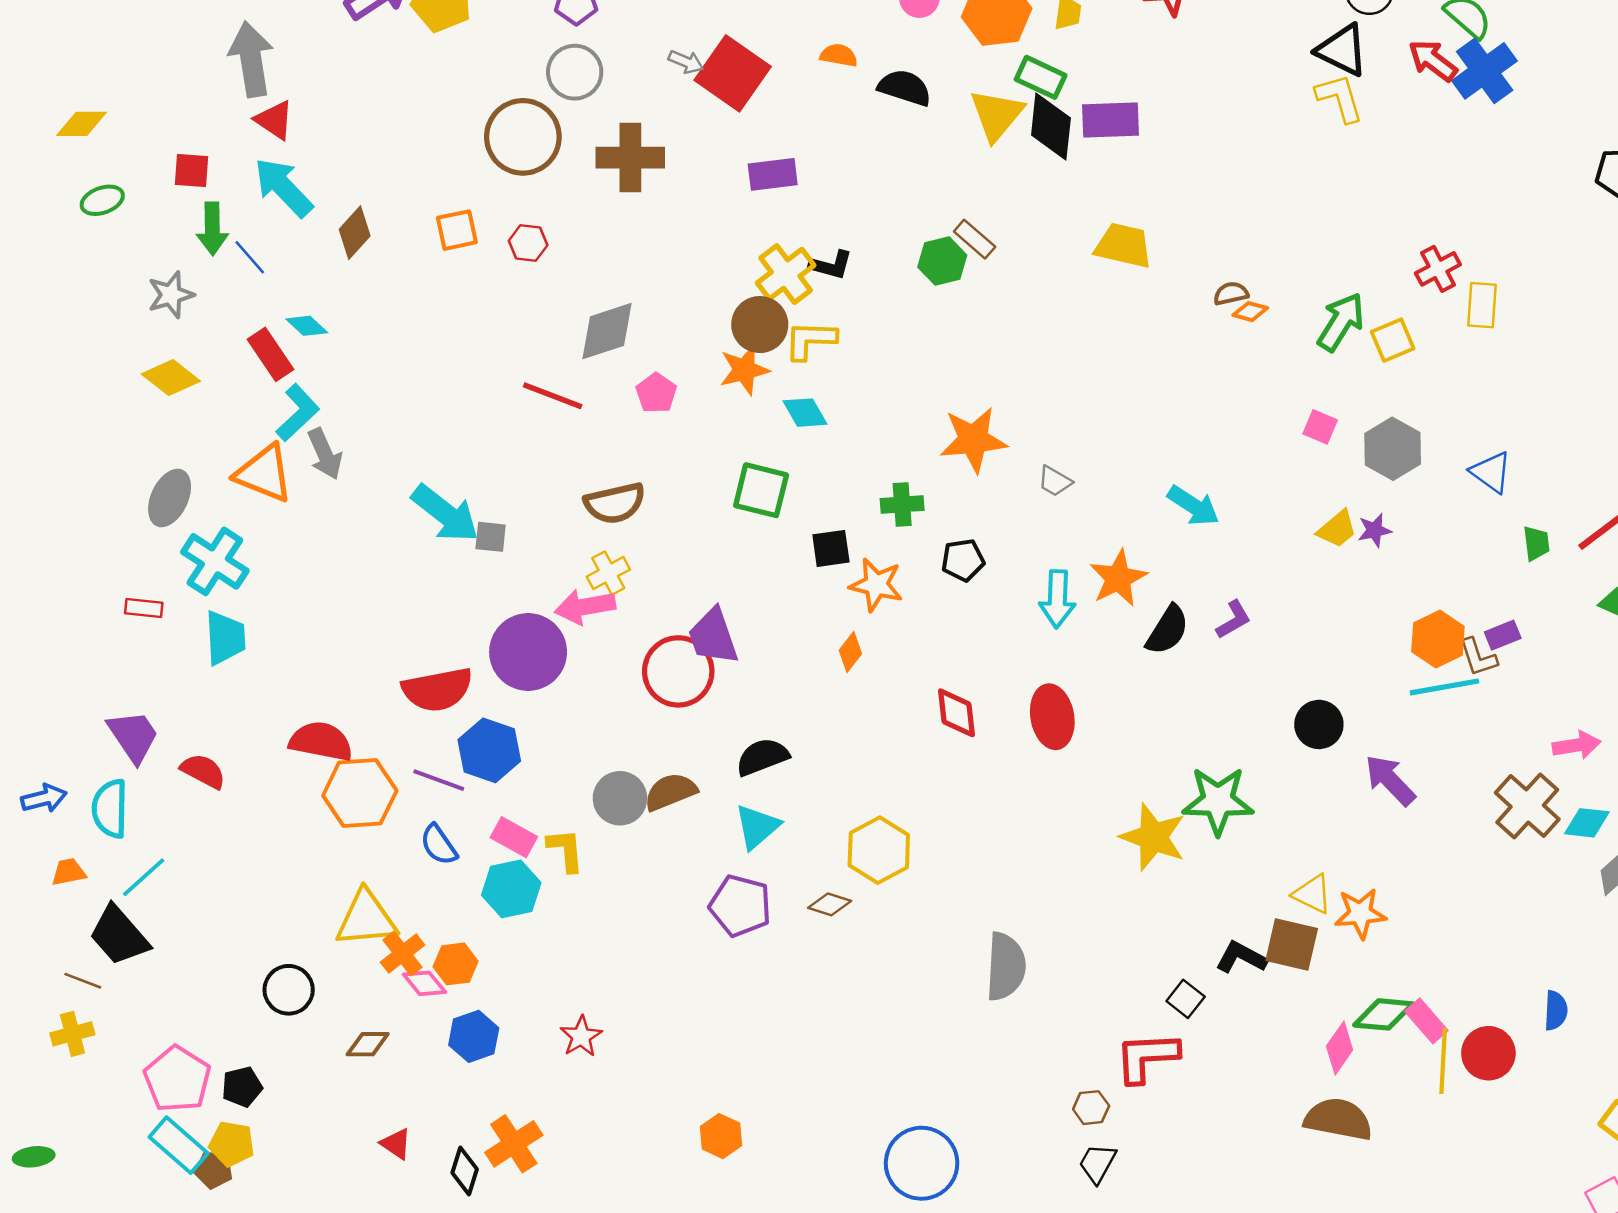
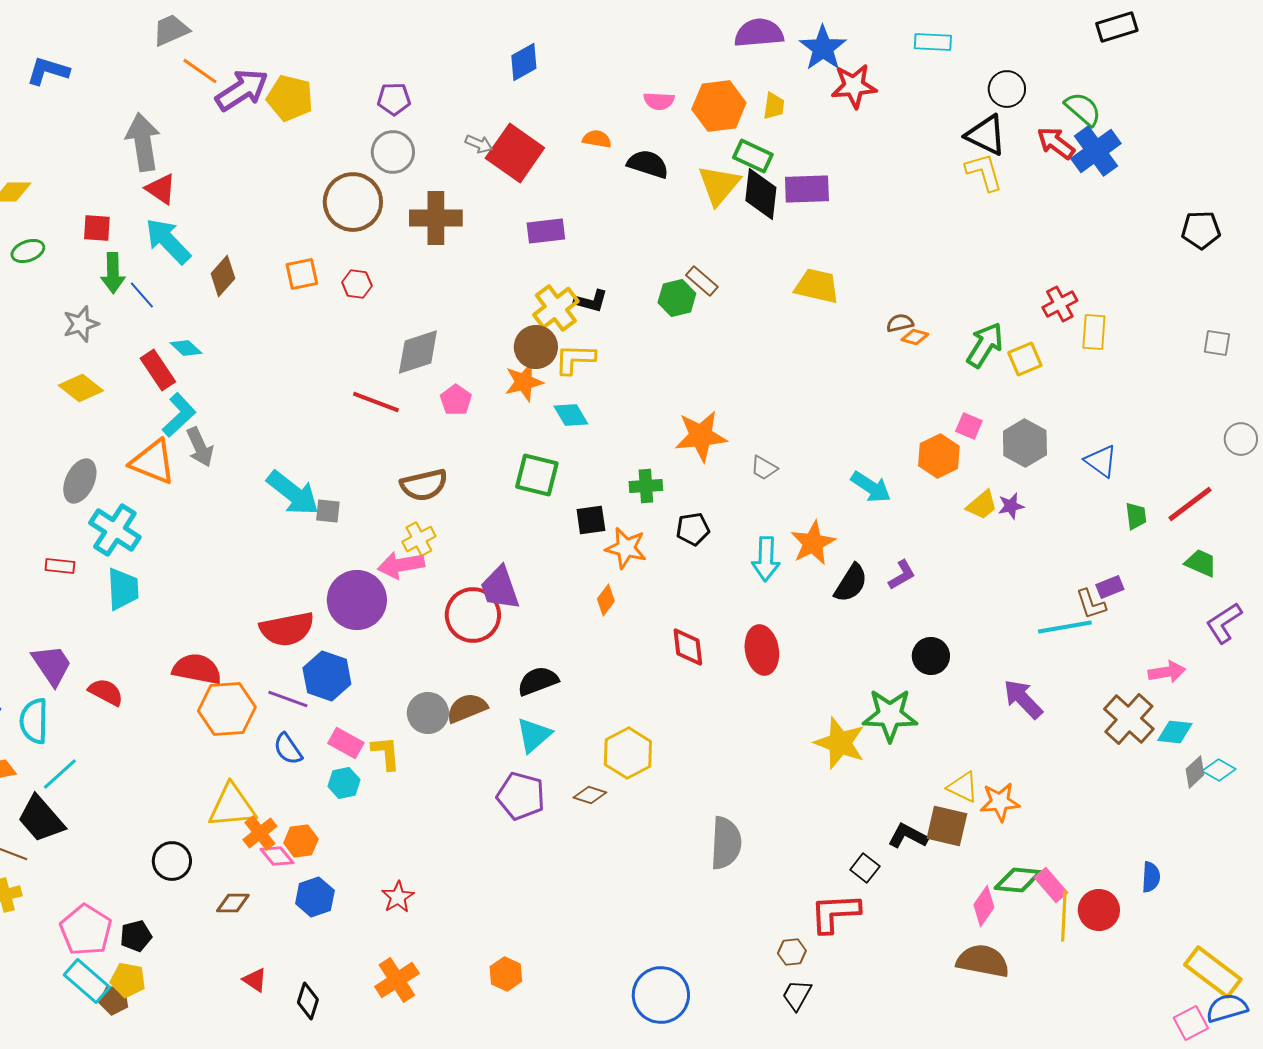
orange hexagon: (1438, 639) -> (939, 456), moved
black circle: (1319, 724) -> (931, 656), moved
cyan hexagon: (511, 889) -> (344, 783), size x0.7
orange cross: (514, 1144) -> (397, 980), moved

